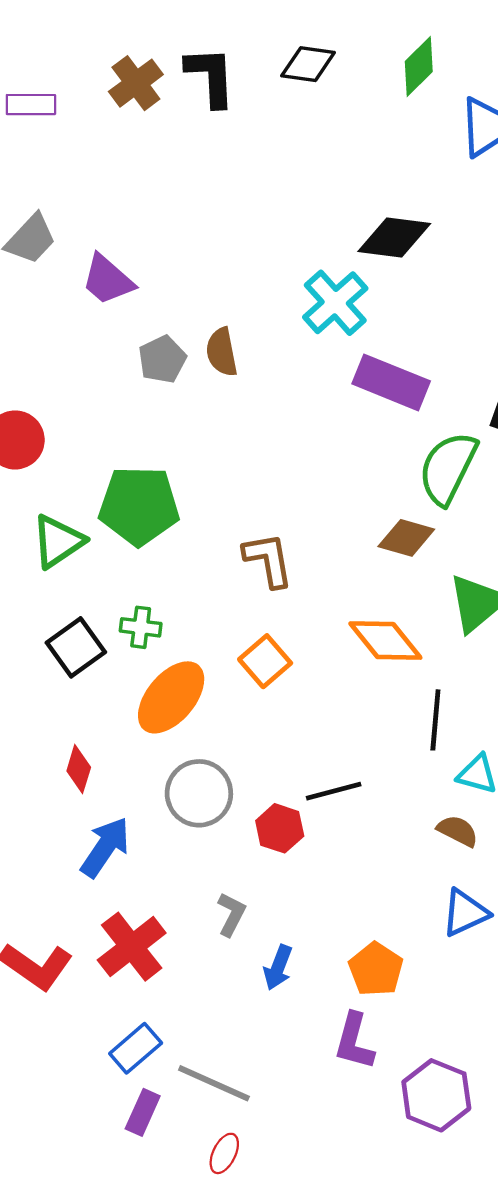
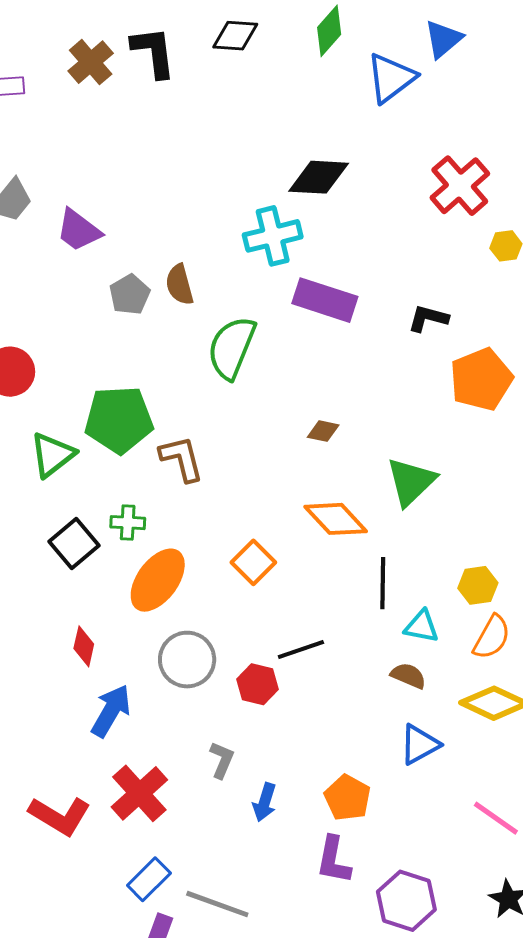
cyan cross: (335, 303) -> (273, 236), turned 32
green semicircle: (448, 468) -> (232, 348), moved
brown diamond: (406, 538) -> (323, 431), moved, size x0.7
brown L-shape: (268, 560) -> (182, 459), moved
orange square: (265, 661) -> (253, 562), moved

